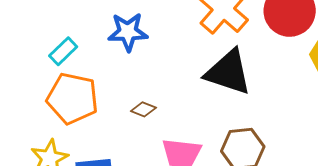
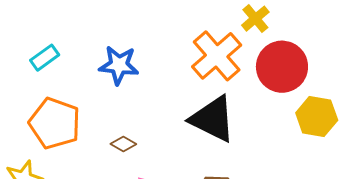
cyan rectangle: (63, 51) -> (45, 58), moved

